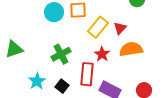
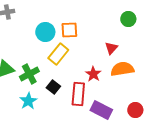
yellow rectangle: (98, 27) -> (58, 54), moved
green cross: (61, 54) -> (29, 74), moved
black square: (62, 86) -> (53, 87), moved

